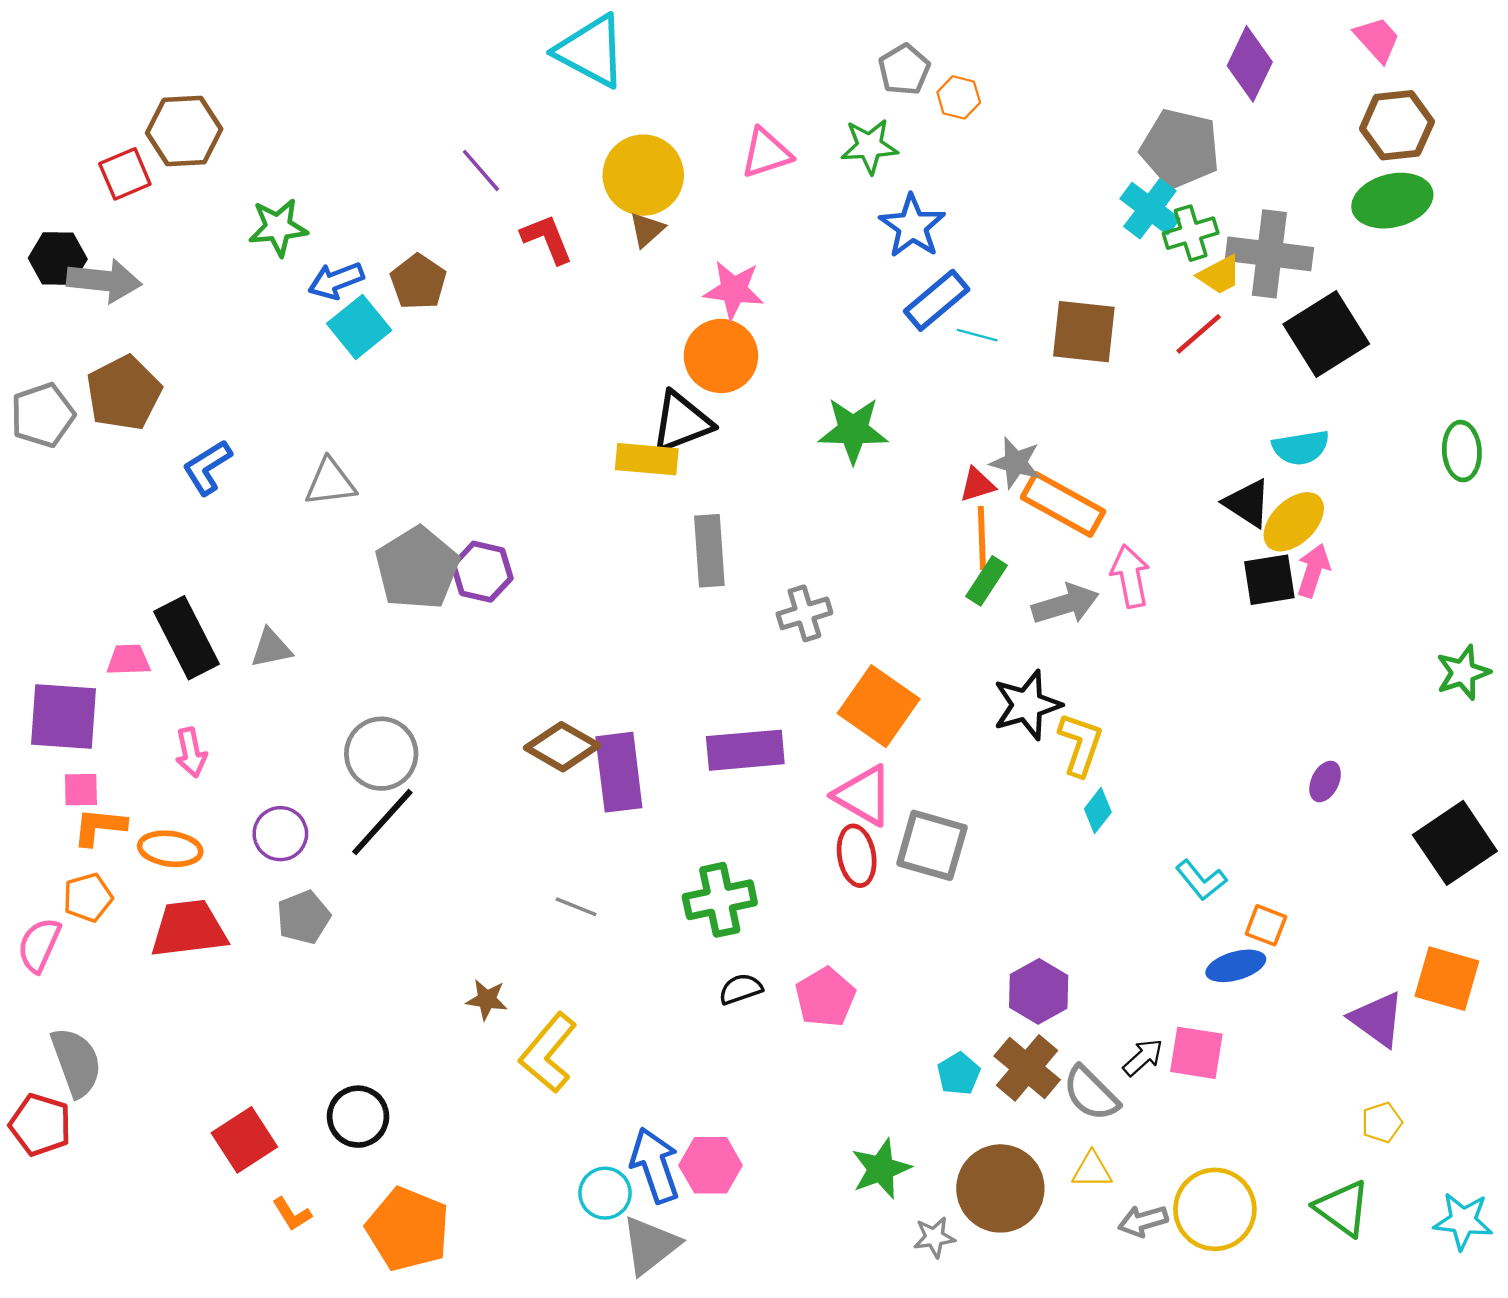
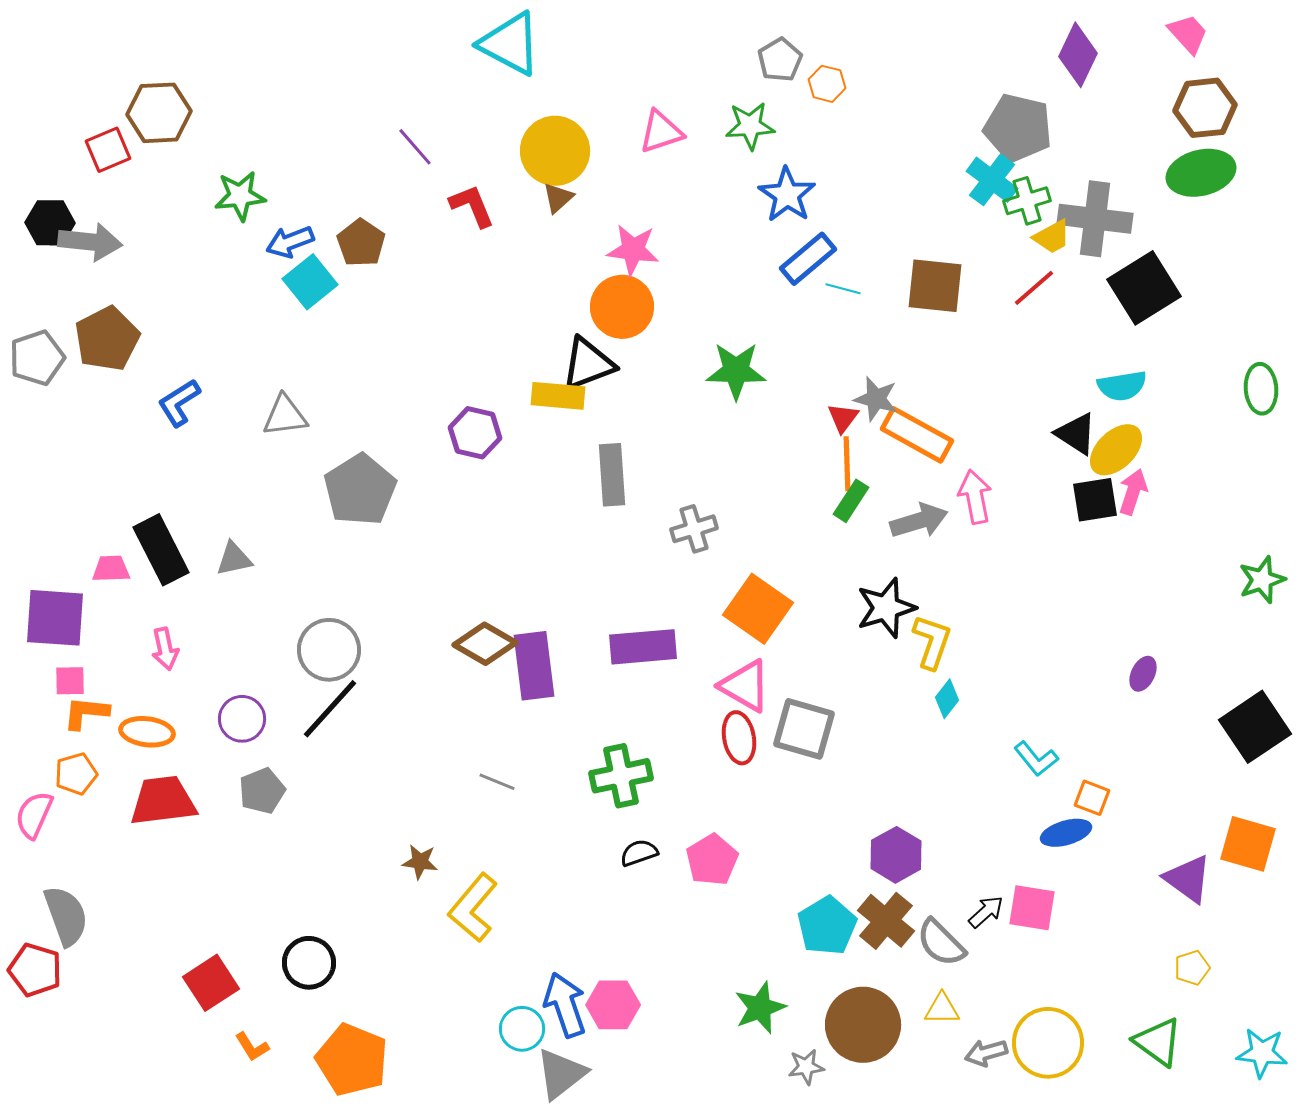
red triangle: (977, 485) -> (843, 418), turned -36
purple hexagon: (482, 572) -> (475, 433), moved
cyan pentagon: (959, 1074) -> (827, 926), size x1.6

